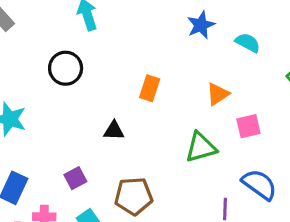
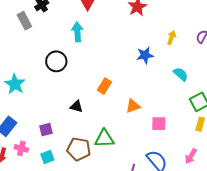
cyan semicircle: (248, 43) -> (181, 74), moved
orange triangle: (218, 94) -> (133, 106), moved
green triangle: (201, 147) -> (104, 138), moved

